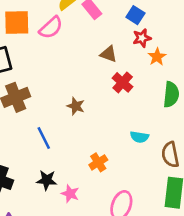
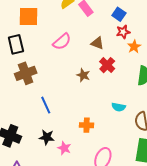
pink semicircle: (51, 28) -> (62, 42), moved
brown star: (76, 106) -> (83, 75), moved
orange cross: (98, 162) -> (87, 125), turned 32

